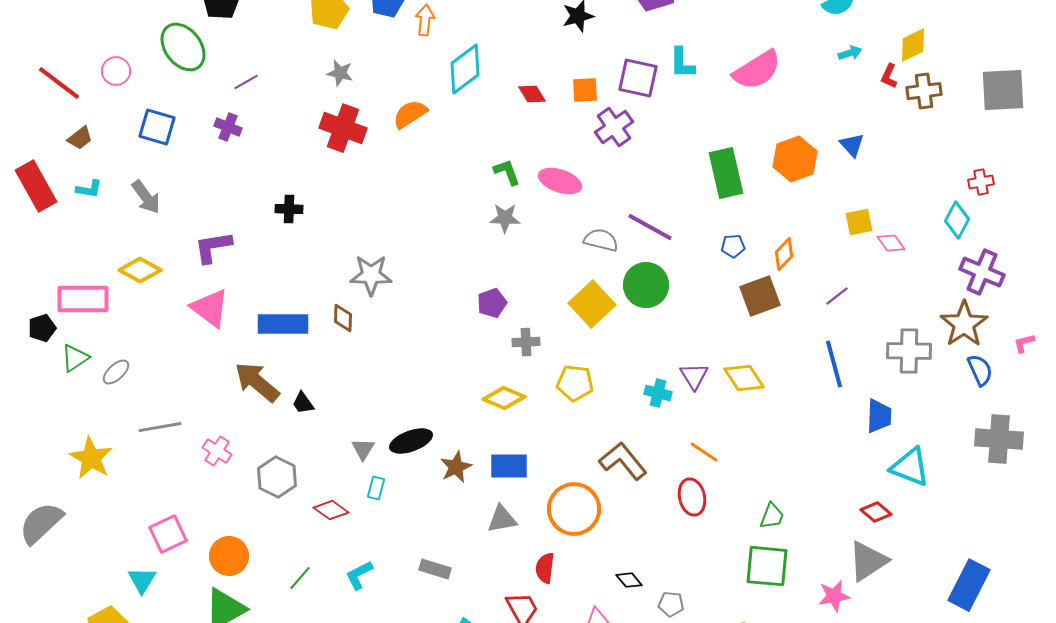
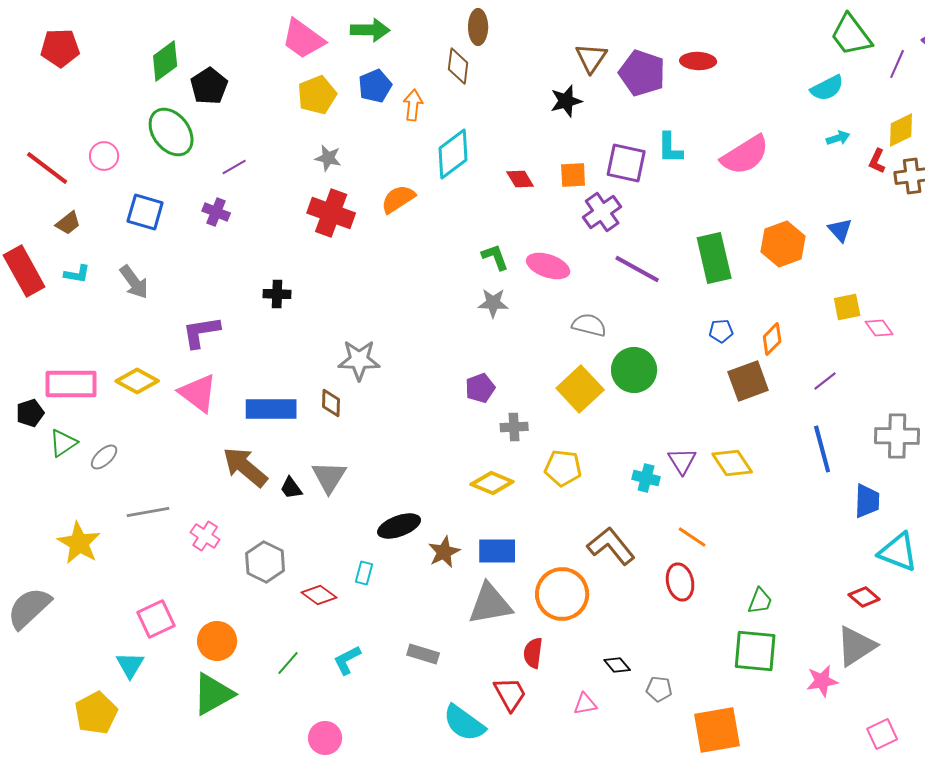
purple line: (650, 227) -> (637, 269), moved
yellow diamond: (140, 270) -> (137, 381), moved
gray triangle: (363, 449) -> (329, 477), moved, size x1.5
gray triangle: (502, 519) -> (490, 604), size x1.5

